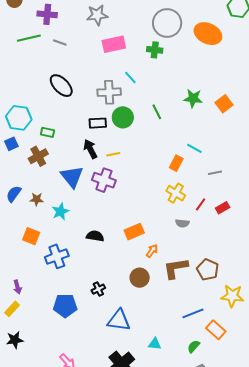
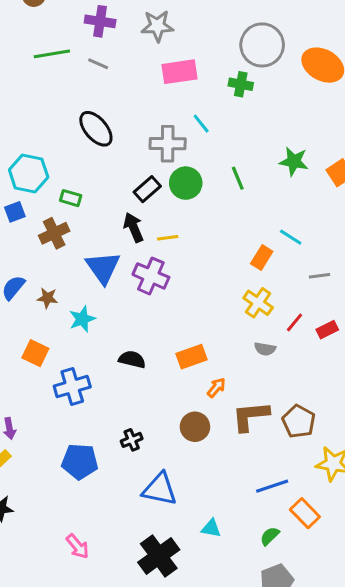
purple cross: (47, 14) -> (100, 21), moved
black rectangle: (98, 123) -> (147, 189), turned -42

